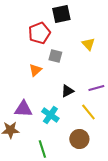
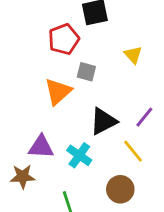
orange triangle: (35, 70) -> (58, 92), size x1.5
purple line: (96, 88) -> (144, 117), turned -35
black triangle: (67, 91) -> (103, 121), size x1.5

